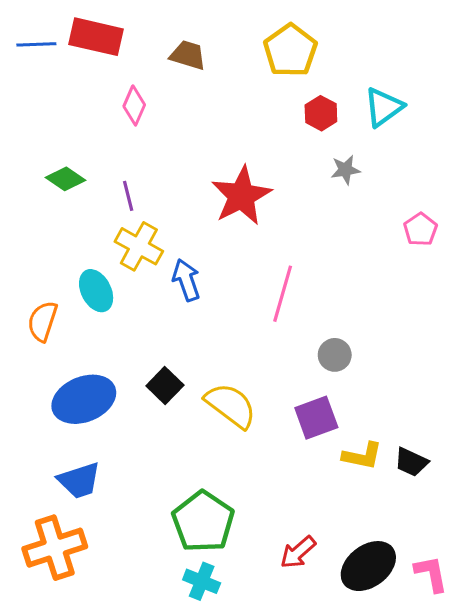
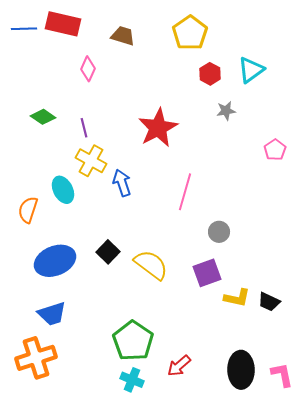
red arrow: (298, 552) -> (179, 366), moved
black ellipse: (368, 566) -> (241, 370), turned -54

